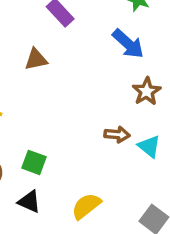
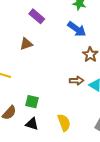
yellow semicircle: (86, 206) -> (64, 123), turned 114

